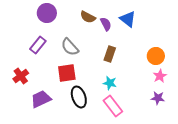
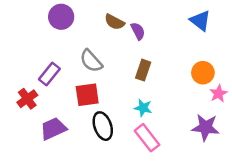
blue triangle: (128, 19) -> (200, 21), moved
purple rectangle: (38, 45) -> (49, 74), moved
pink star: (160, 76) -> (219, 94), moved
purple star: (158, 98) -> (206, 127), size x1.5

